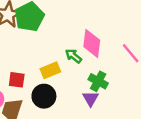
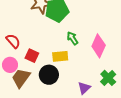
green arrow: (73, 56) -> (73, 38), moved
green cross: (98, 81) -> (108, 78), moved

